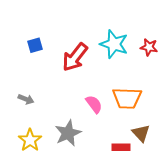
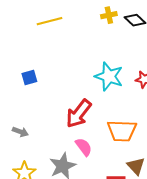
red arrow: (75, 57) -> (79, 114), moved
pink semicircle: (94, 104) -> (84, 147), moved

